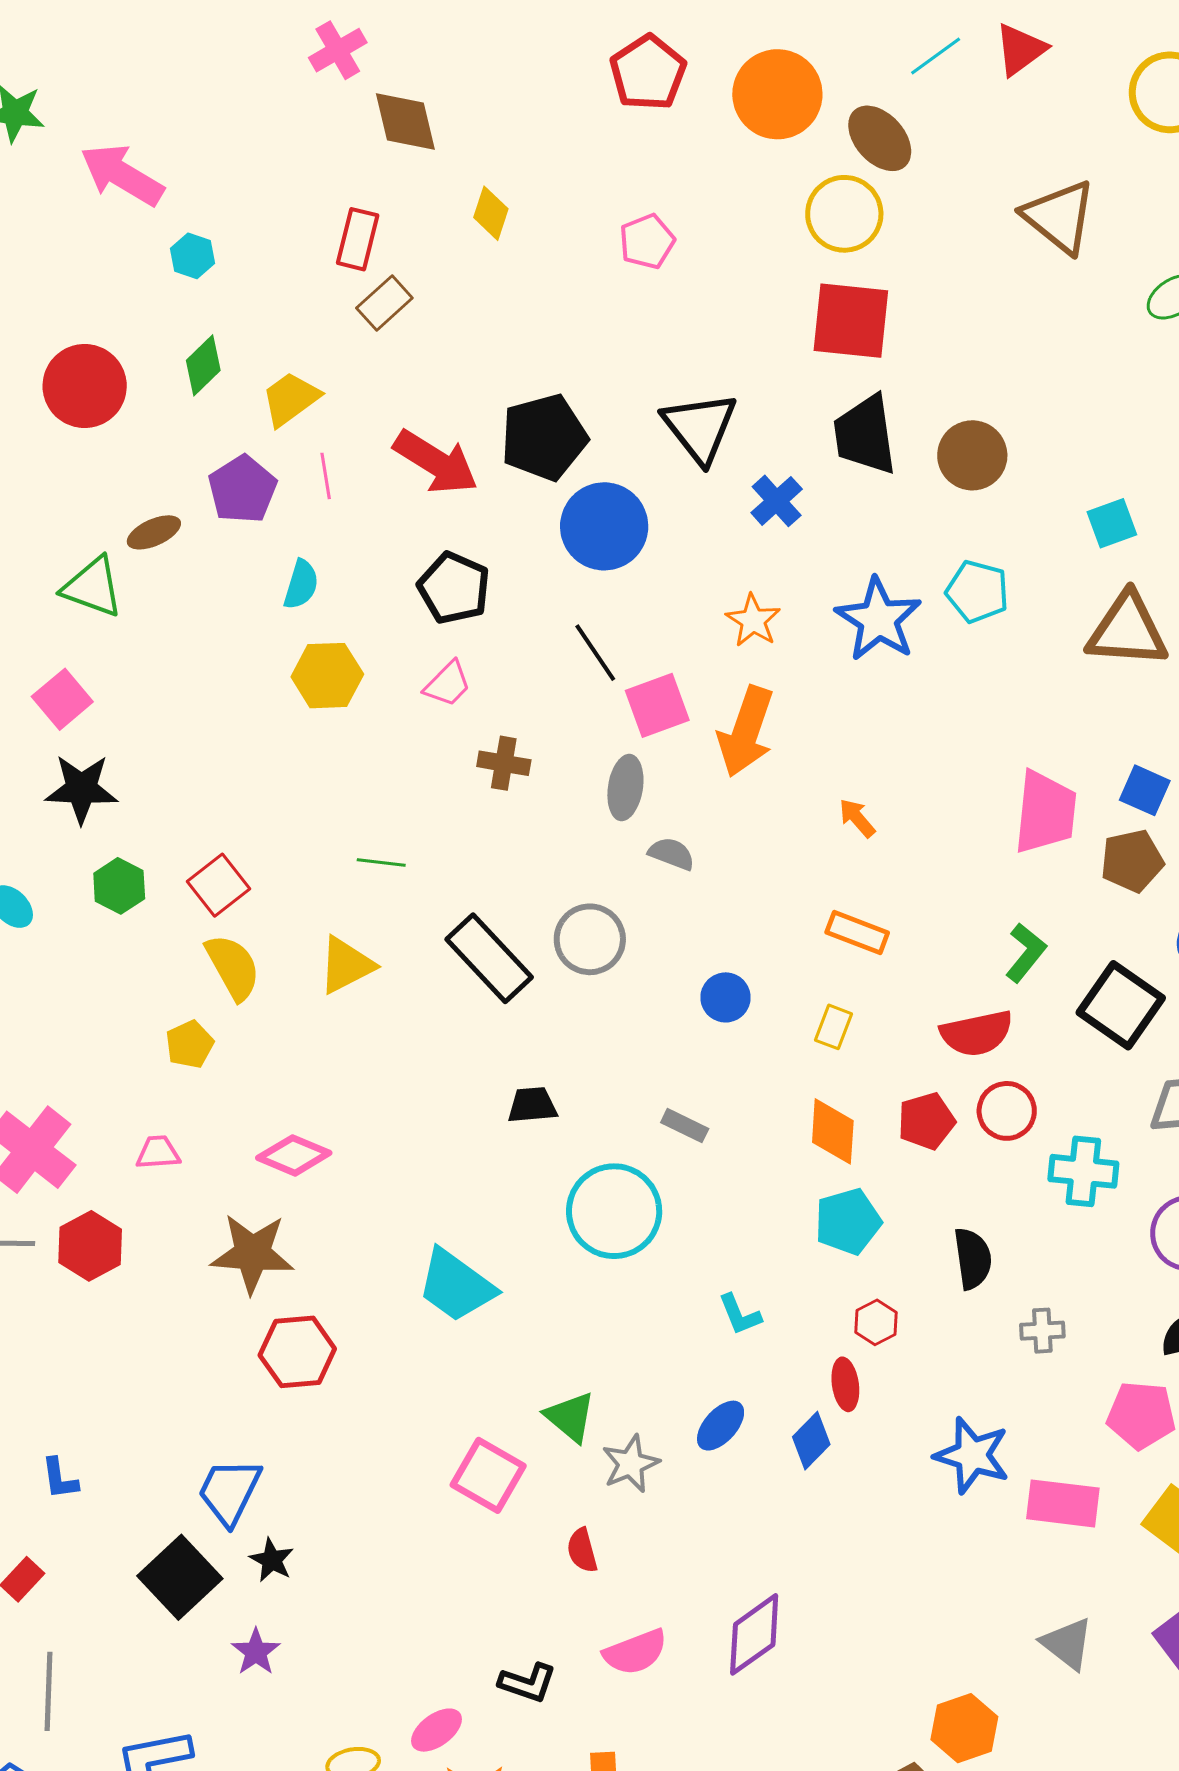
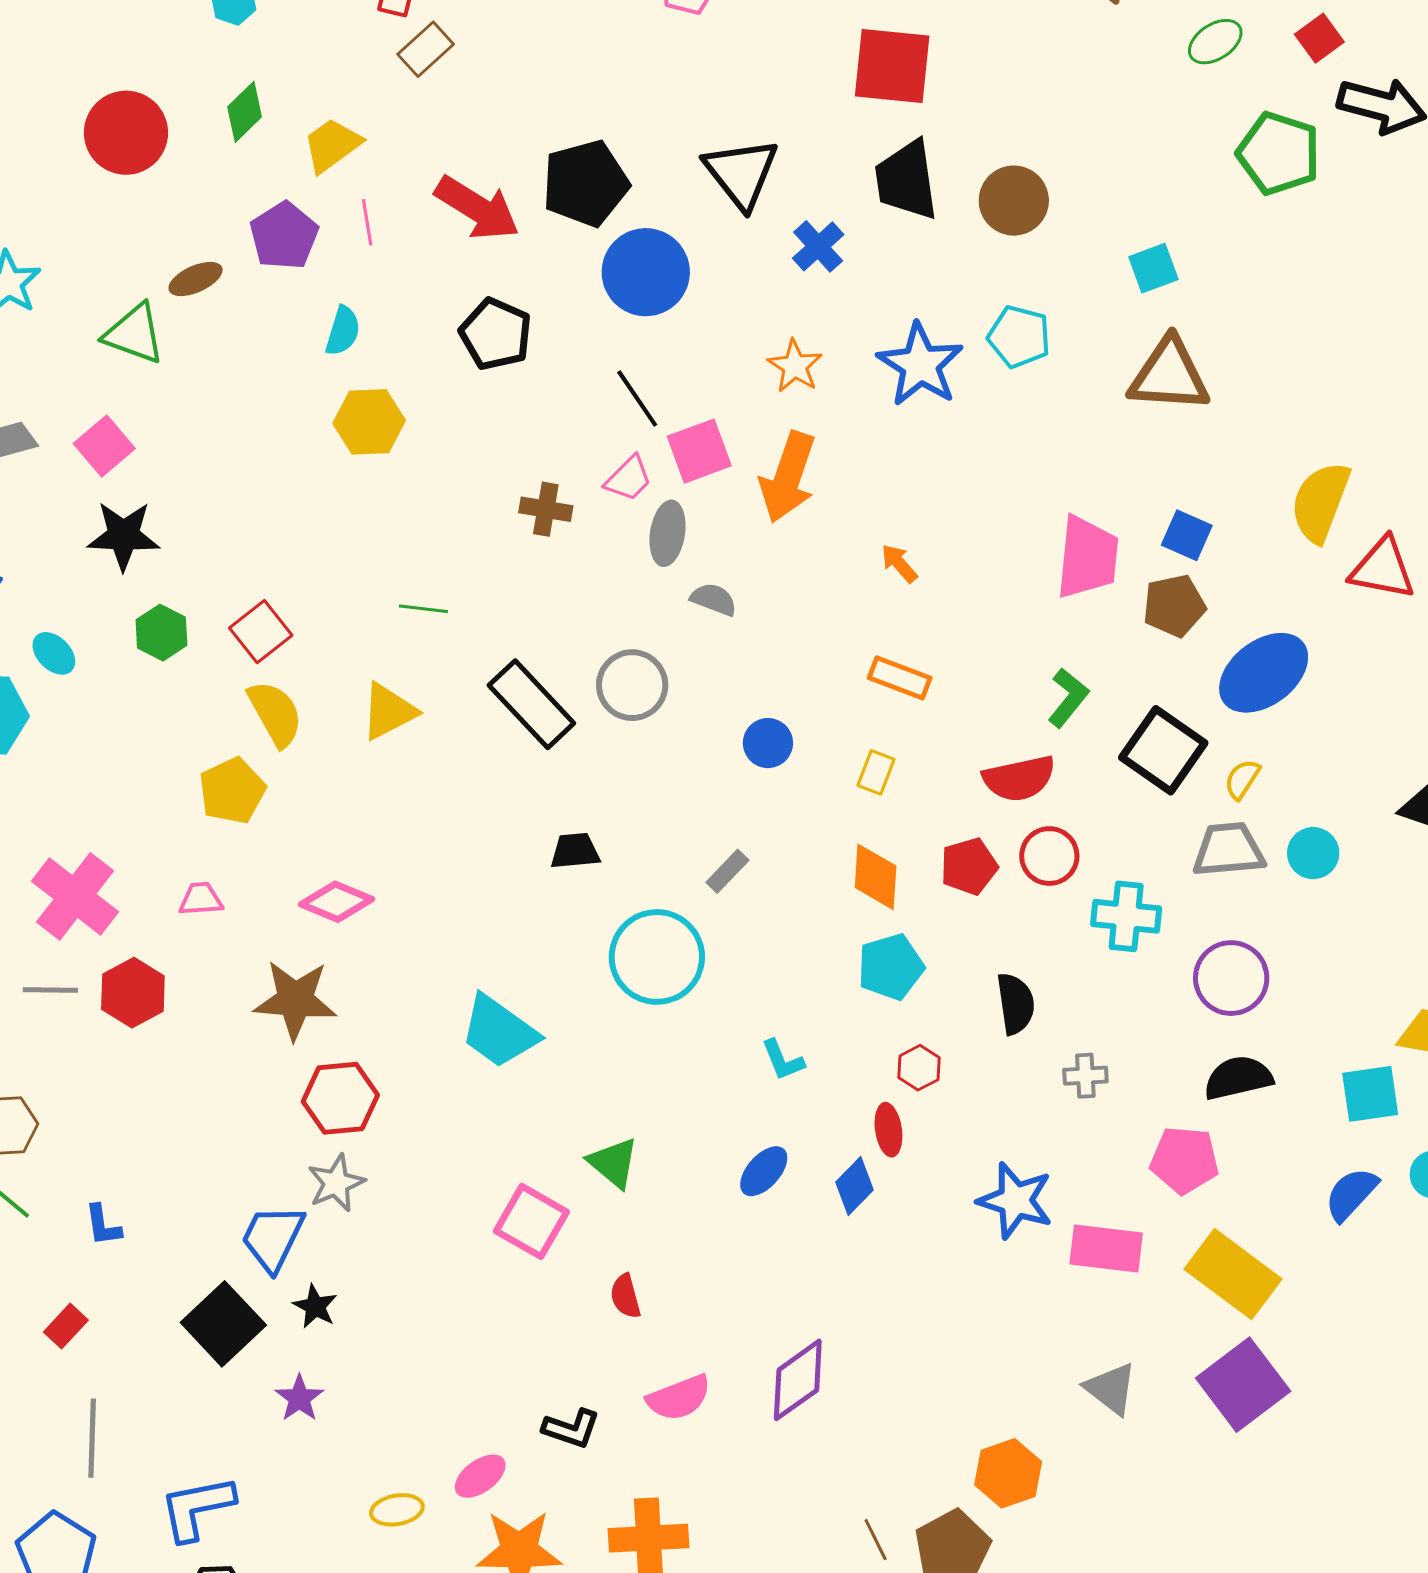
pink trapezoid: (448, 684) -> (628, 479), moved
yellow pentagon: (190, 1044) -> (232, 791), size x1.4
gray rectangle: (685, 1126) -> (727, 871), turned -72
gray star: (631, 1464) -> (336, 1183), moved

